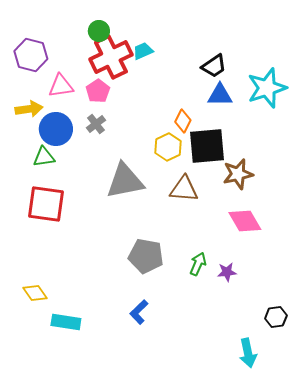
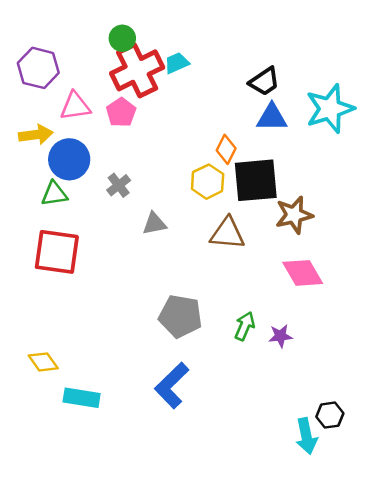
gray cross: (96, 124) -> (119, 185), moved
gray triangle: (125, 181) -> (154, 224), size x0.5
blue L-shape: (139, 312) -> (172, 385), size x1.5
black hexagon: (276, 317) -> (330, 415), moved

